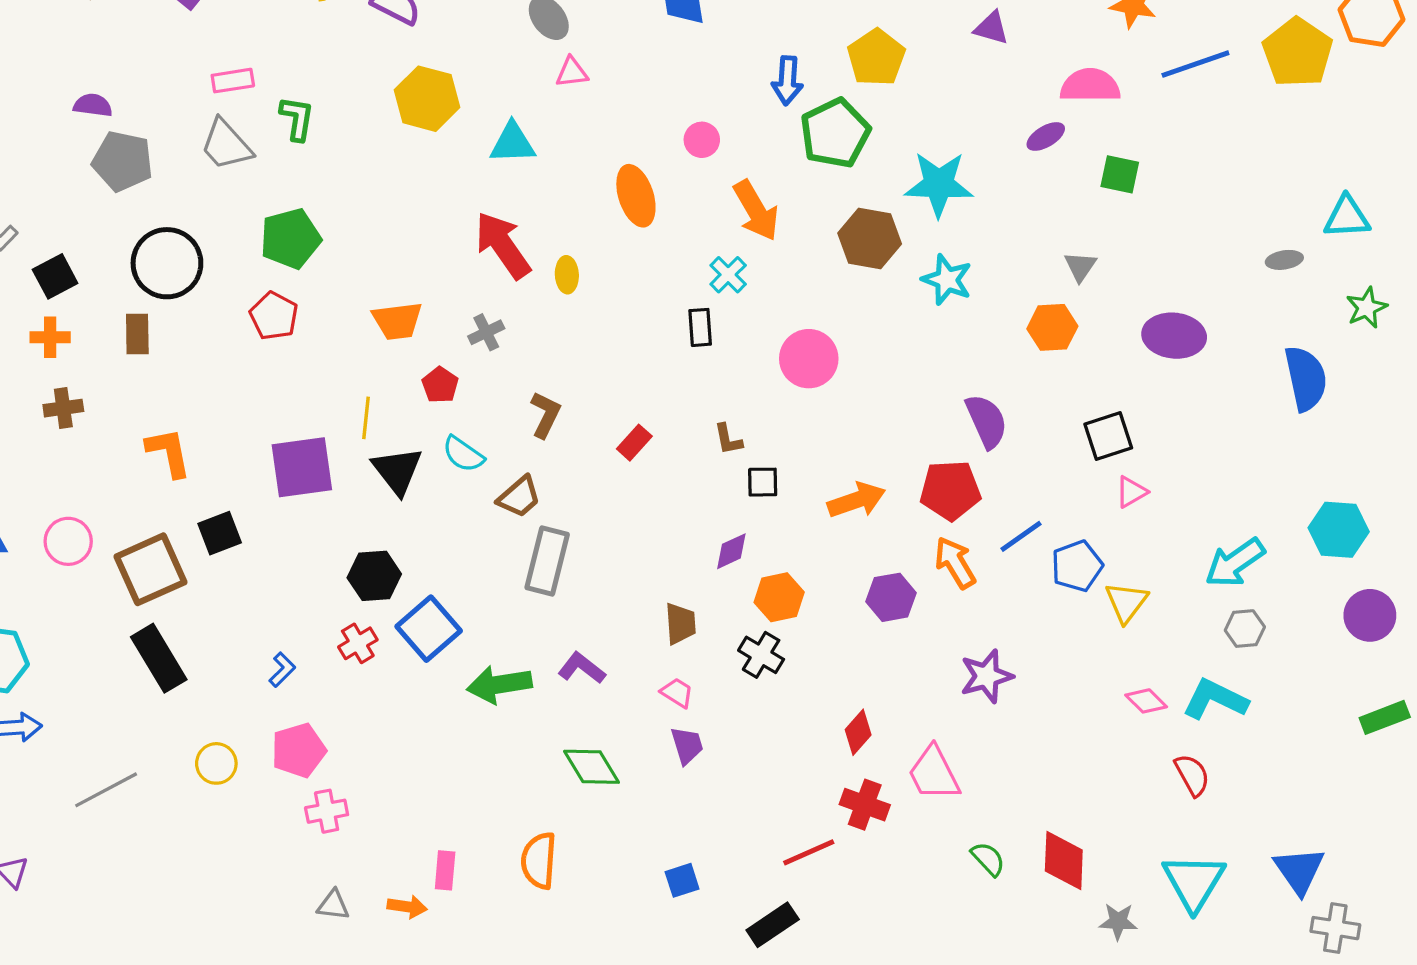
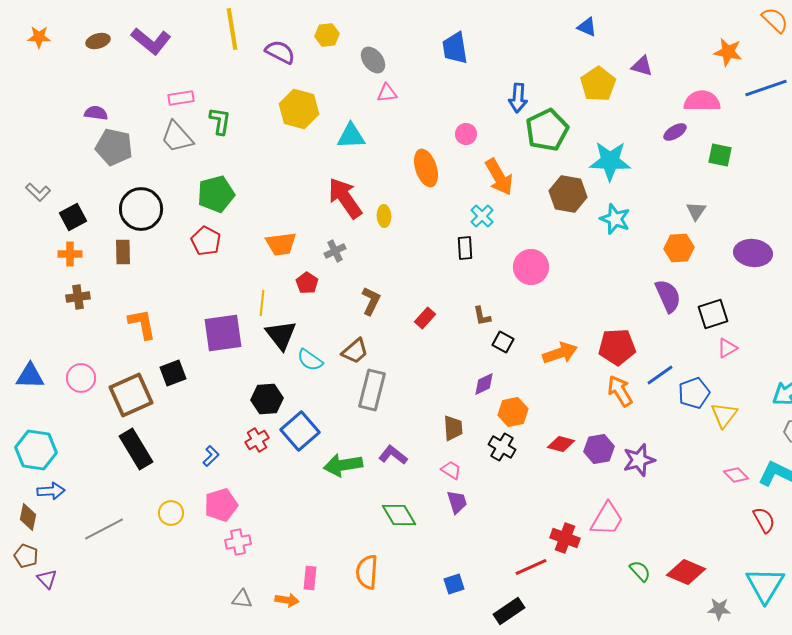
yellow pentagon: (876, 58) -> (598, 84), moved
purple semicircle: (986, 421) -> (668, 296), moved
cyan semicircle: (463, 454) -> (310, 360), moved
black square: (763, 482) -> (503, 342), turned 30
purple hexagon: (891, 597) -> (599, 449), moved
red diamond: (858, 732) -> (561, 444), moved, turned 64
pink trapezoid: (934, 773) -> (607, 519), turned -123
red diamond: (1064, 861) -> (686, 572), turned -69

